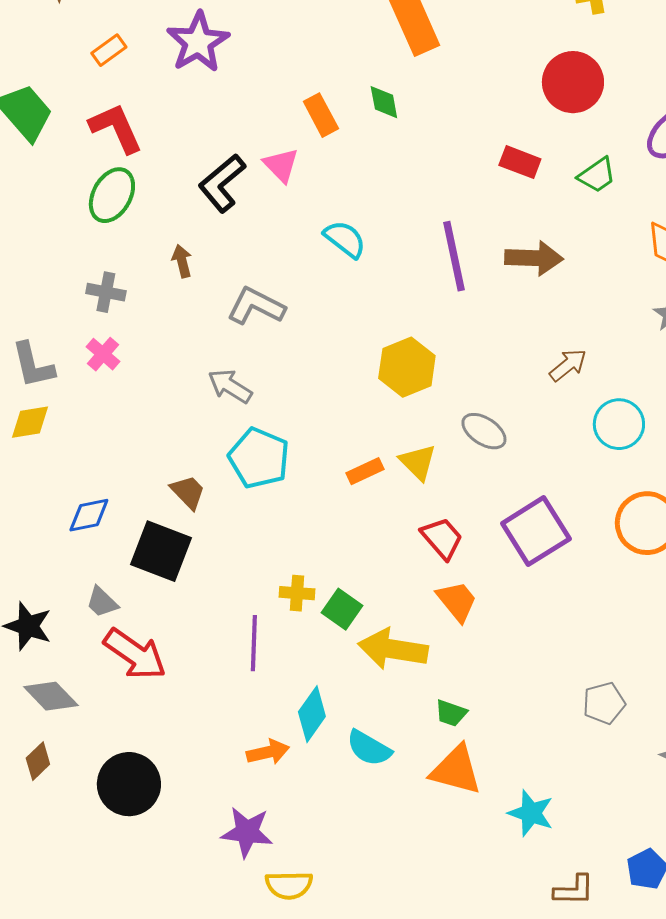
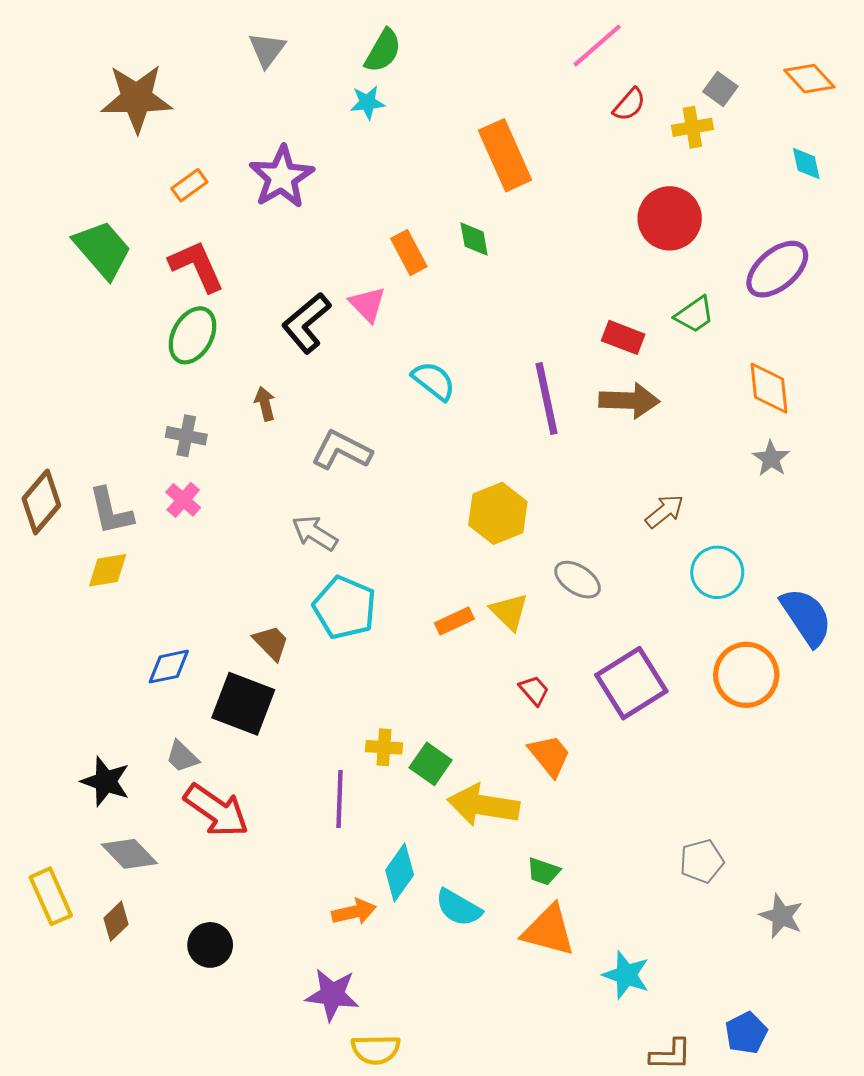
red rectangle: (520, 162) -> (623, 337), moved
red trapezoid: (442, 538) -> (534, 690), size x0.7
black circle: (129, 784) -> (210, 945), size x0.7

